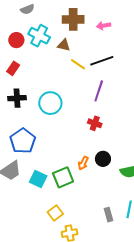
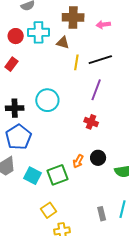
cyan cross: (39, 36) -> (39, 32), turned -30
yellow line: (78, 64) -> (76, 62), turned 63
black cross: (17, 98) -> (15, 108), moved

